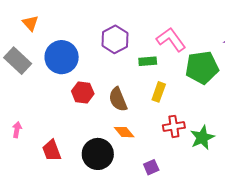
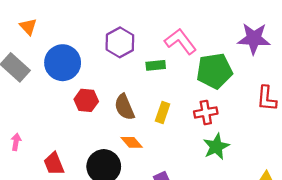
yellow rectangle: (159, 92) -> (163, 113), moved
red cross: (174, 126) -> (206, 112), moved

